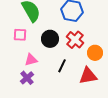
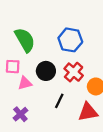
pink triangle: (31, 60) -> (25, 83), moved

